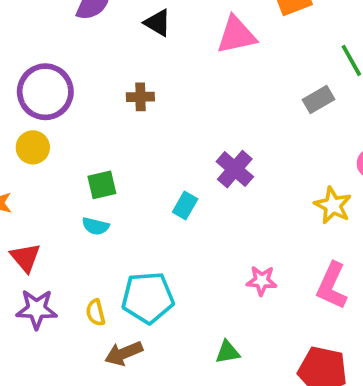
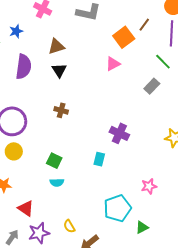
black triangle: (158, 23) -> (59, 70), turned 42
pink triangle: (236, 35) -> (113, 64), moved, size x0.7
brown cross: (140, 97) -> (61, 110), turned 32
green square: (102, 185) -> (54, 161), turned -35
cyan pentagon: (148, 298) -> (117, 208), moved

